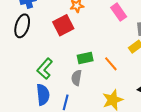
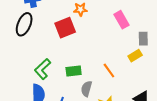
green rectangle: (85, 58) -> (74, 71), moved
gray semicircle: (76, 78) -> (86, 89), moved

